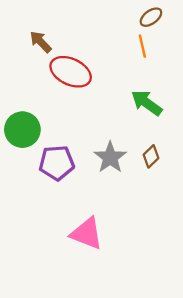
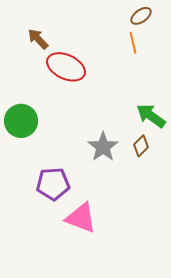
green arrow: (147, 103) -> (151, 116), moved
purple pentagon: (57, 163) -> (53, 184), moved

